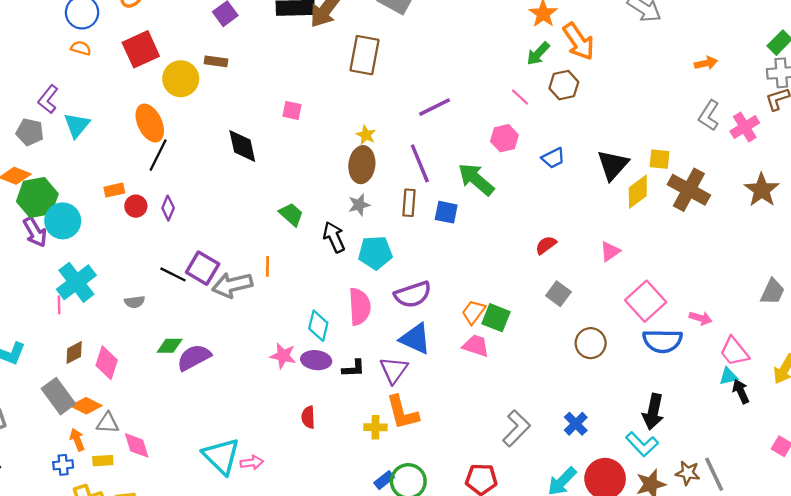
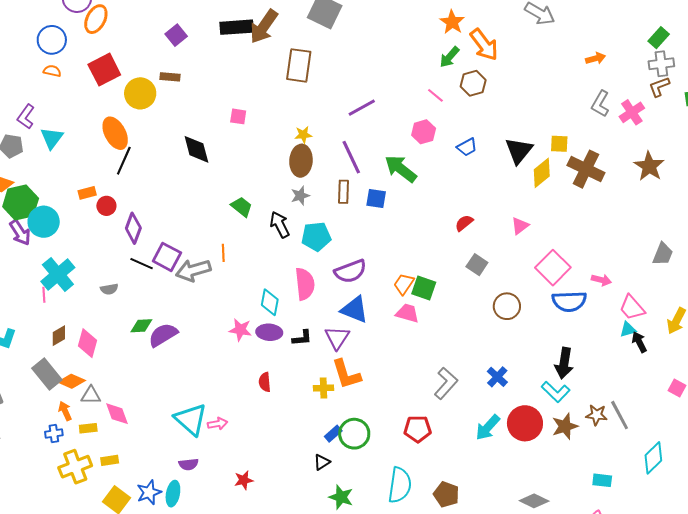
yellow star: (366, 135) -> (303, 135), turned -30
purple diamond: (168, 208) -> (133, 228), moved, size x1.4

